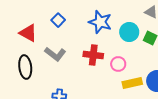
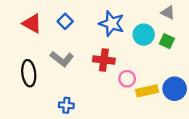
red triangle: (28, 33) -> (32, 24), moved
pink circle: (118, 64) -> (127, 79), moved

